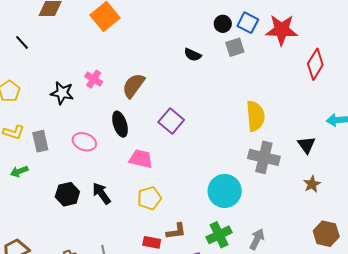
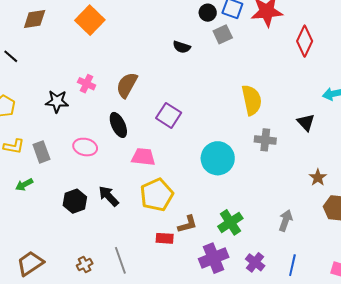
gray cross: (264, 157) -> (265, 140), size x0.7
brown star: (312, 184) -> (318, 177), moved
cyan circle: (225, 191) -> (218, 158), moved
yellow pentagon: (149, 198) -> (157, 195), size x1.4
gray arrow: (257, 239) -> (285, 220), moved

